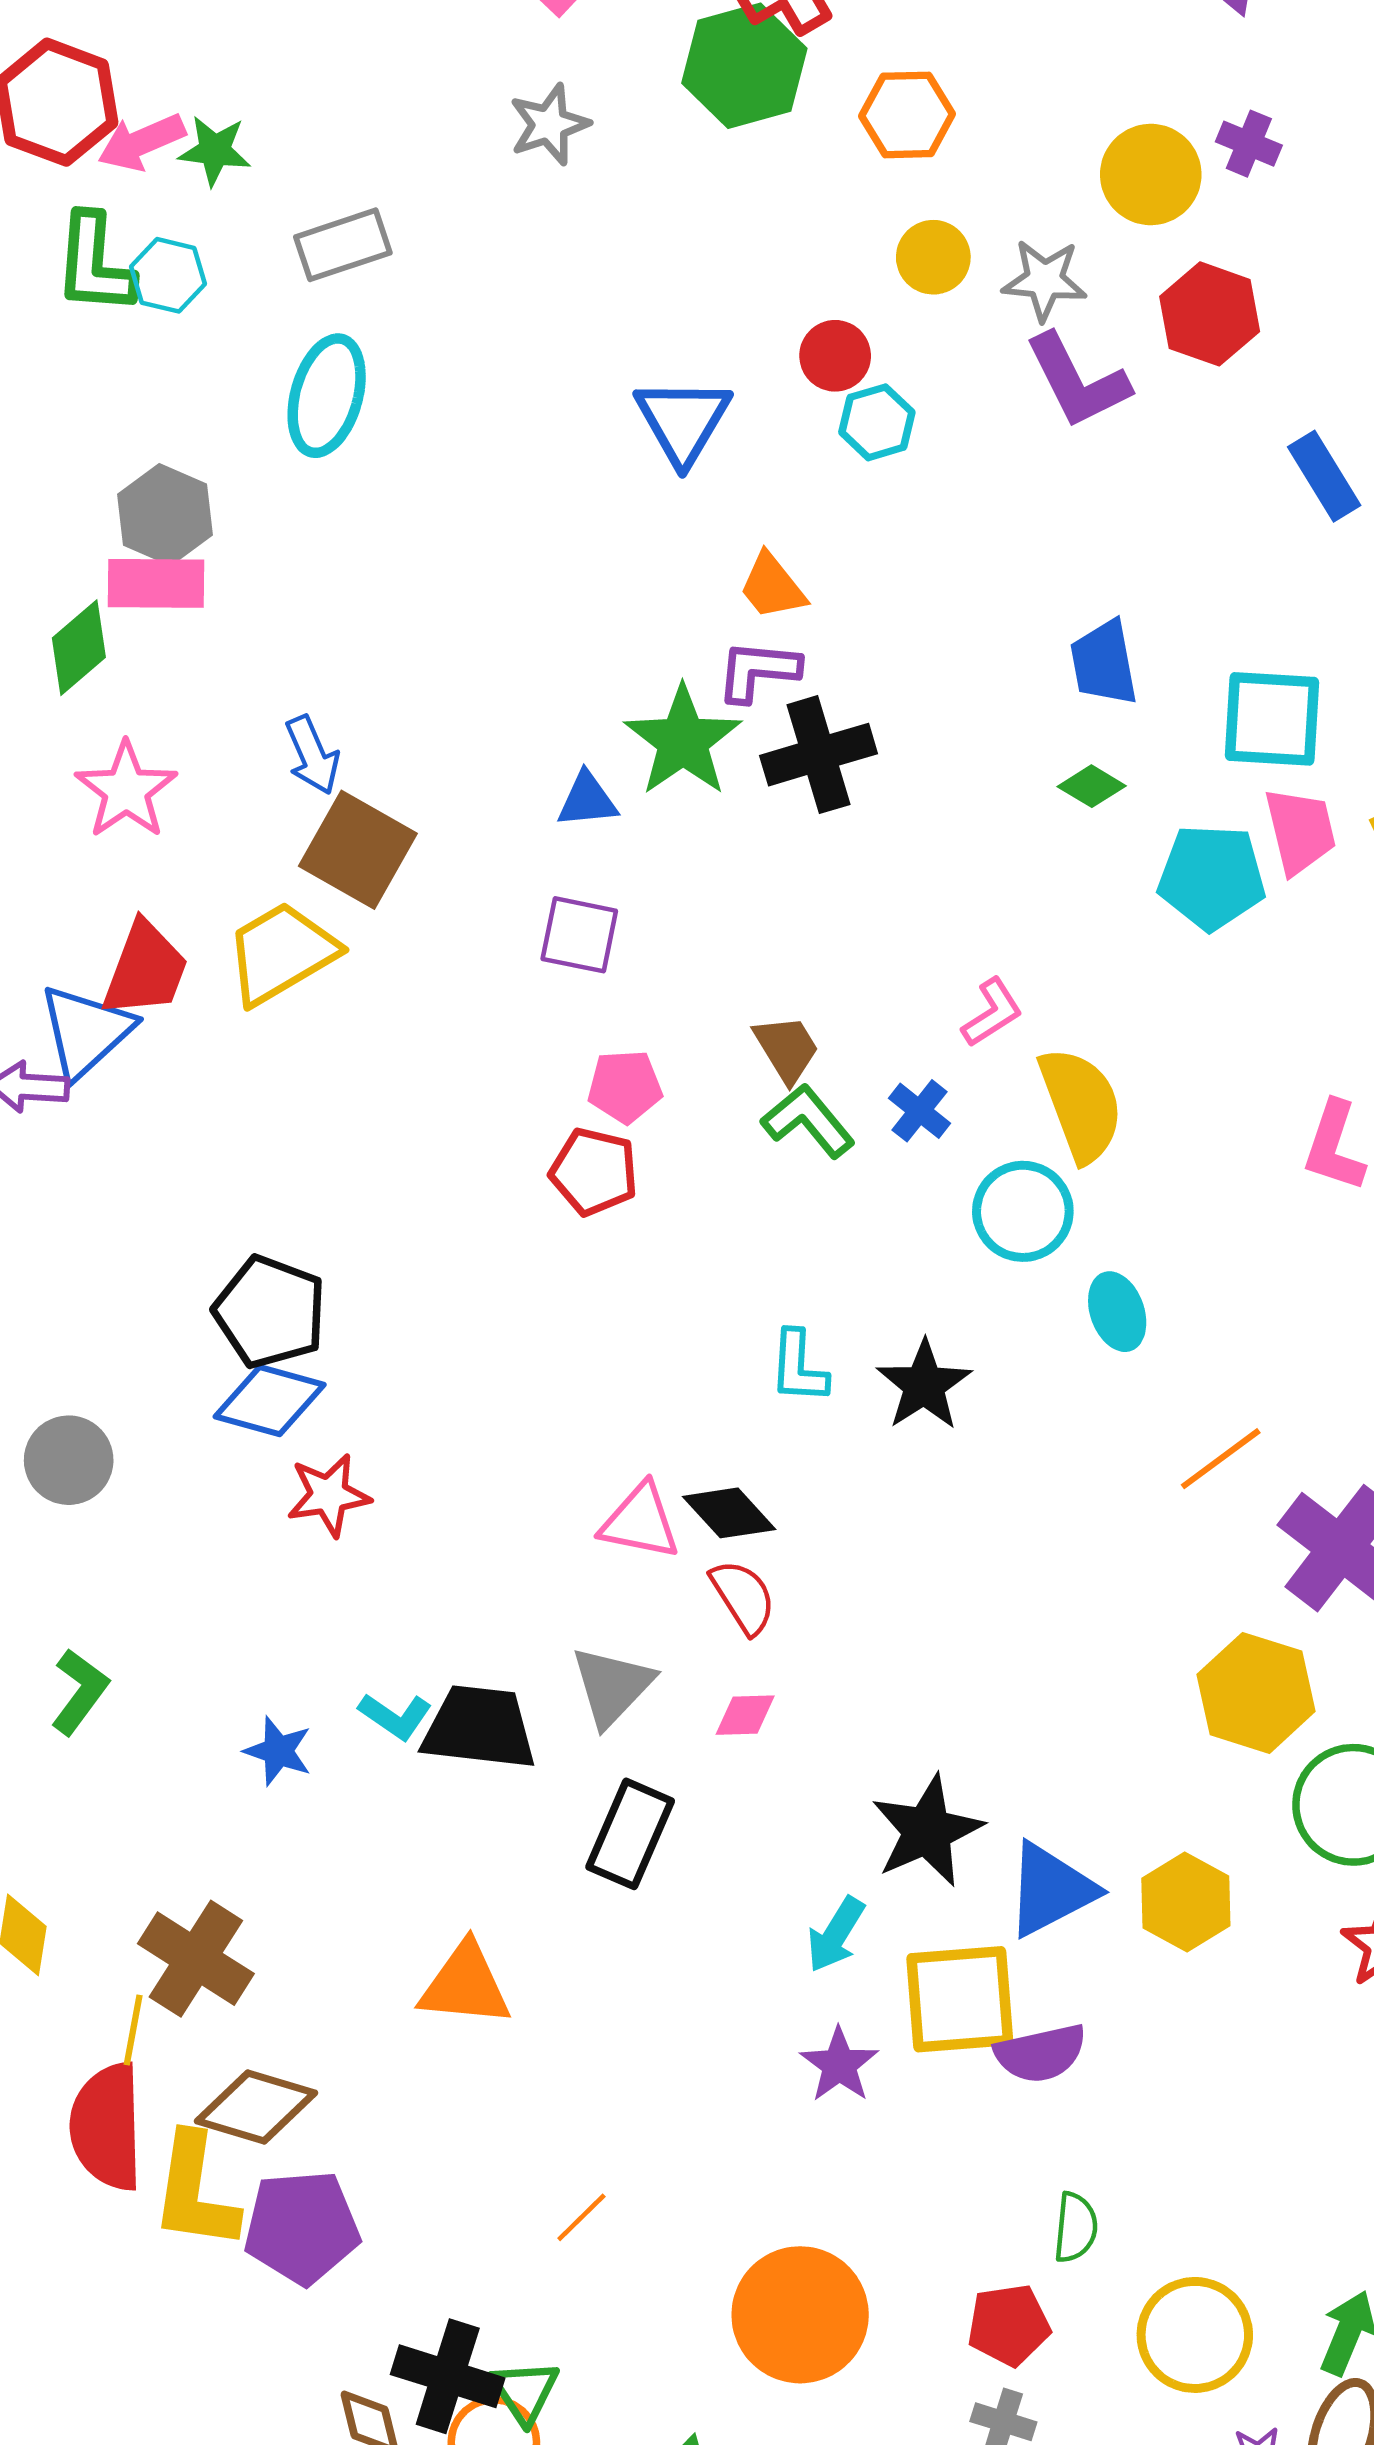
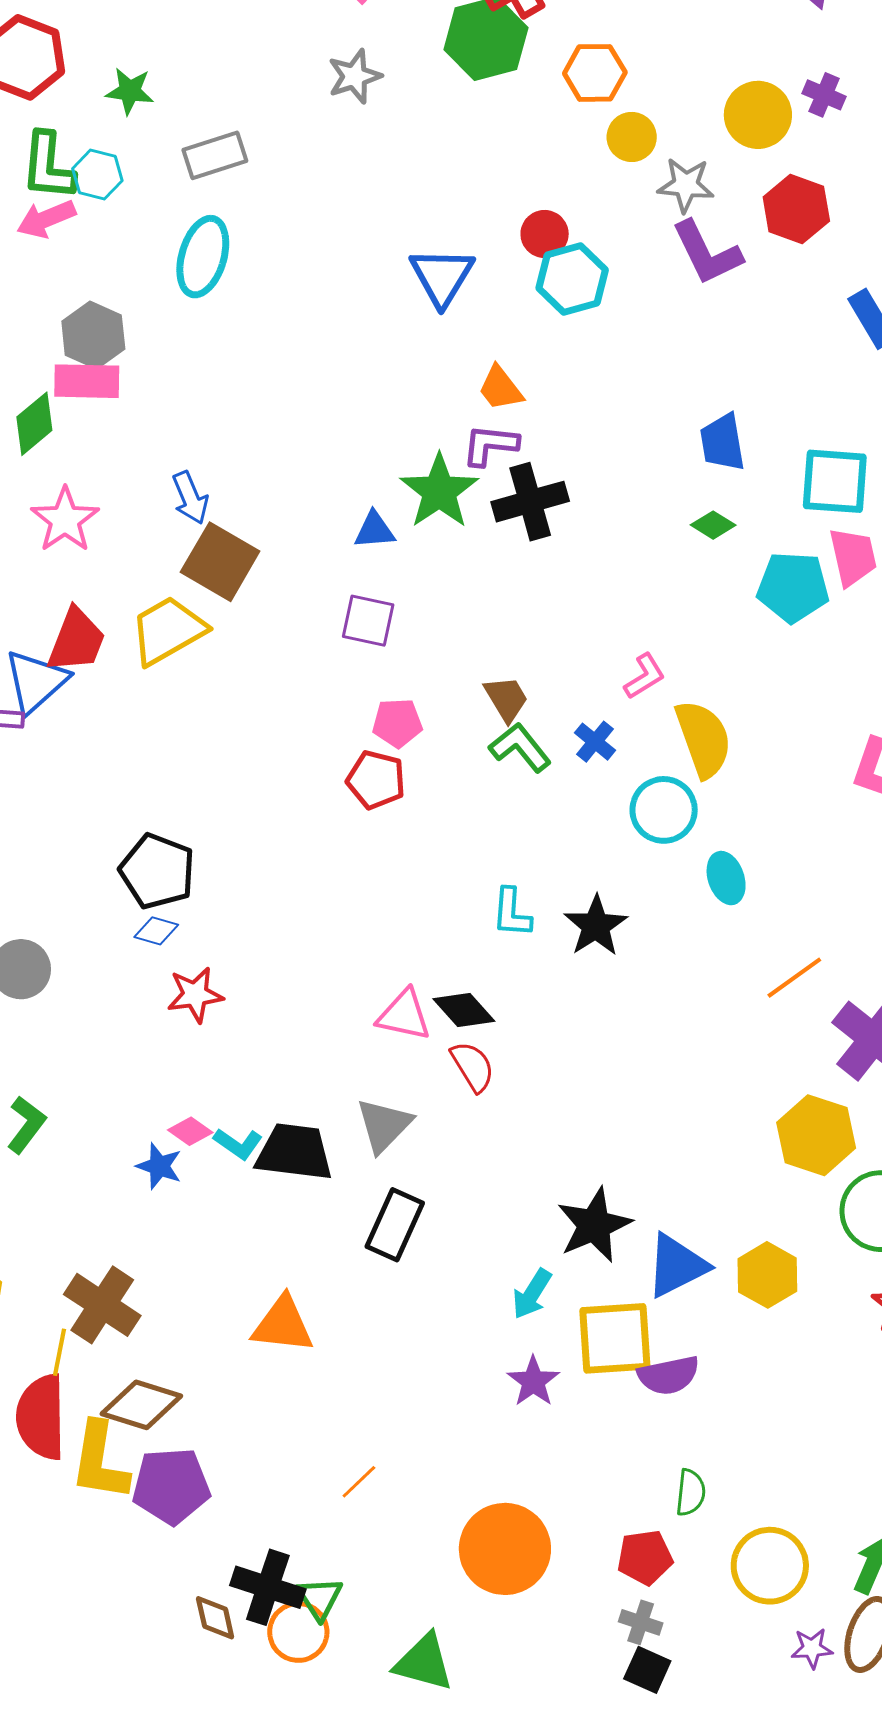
pink arrow: (141, 142) -> (46, 219), moved
yellow circle: (933, 257) -> (632, 137), moved
cyan hexagon: (877, 422) -> (572, 279), size x1.4
blue diamond: (270, 1401) -> (156, 931), size x0.6
pink diamond: (745, 1715) -> (190, 1131), moved, turned 36

